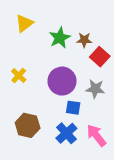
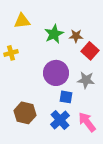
yellow triangle: (24, 23) -> (22, 21), turned 30
yellow cross: (19, 76) -> (11, 53), moved, turned 32

